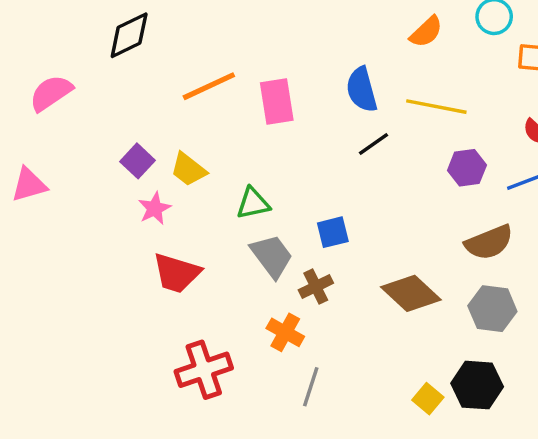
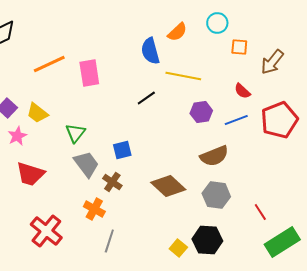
blue semicircle: (362, 90) -> (150, 51), moved
green triangle: (253, 203) -> (75, 133), turned -40
brown cross: (316, 287) -> (112, 182), turned -30
red cross: (204, 370) -> (46, 231), turned -32

